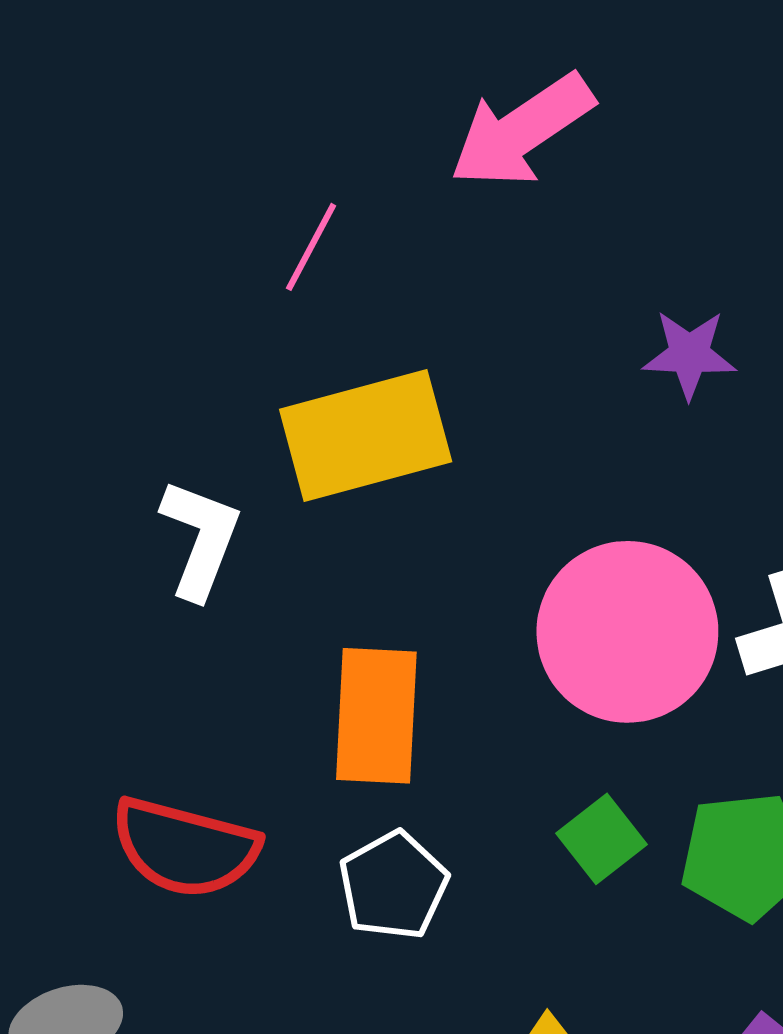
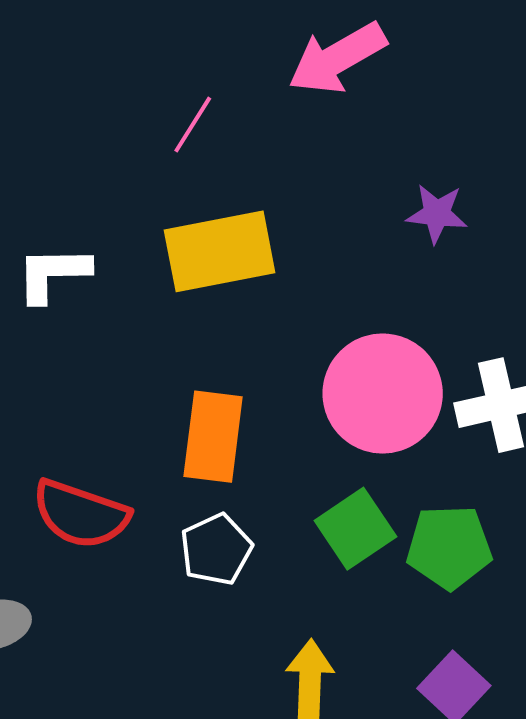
white L-shape: (200, 539) -> (53, 274), moved, turned -116
green square: (601, 839) -> (355, 529), size x1.4

